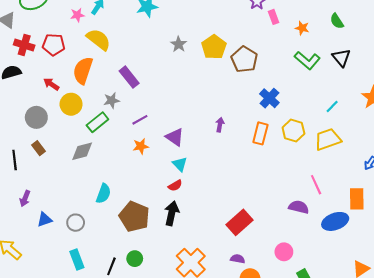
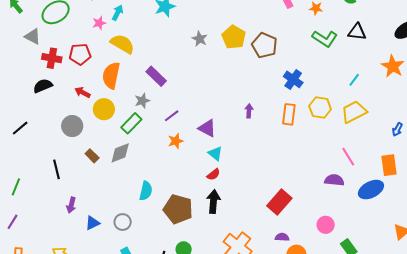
black triangle: (341, 58) -> (357, 32), turned -36
brown rectangle: (39, 148) -> (92, 156), moved

